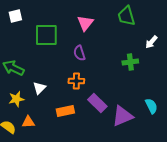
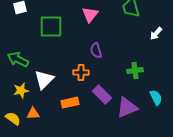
purple semicircle: (79, 53) -> (96, 51), moved
green cross: (130, 62) -> (135, 71), moved
white triangle: (39, 88) -> (44, 80), size x1.5

